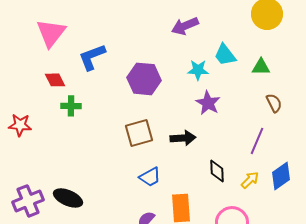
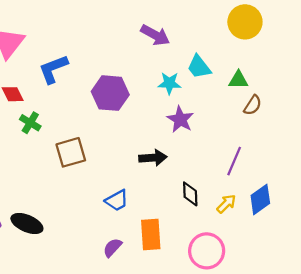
purple arrow: (185, 26) -> (155, 35), turned -128
brown semicircle: (274, 103) -> (253, 105), moved, turned 60
green cross: (71, 106) -> (30, 123), turned 30
brown square: (139, 133) -> (71, 152), moved

